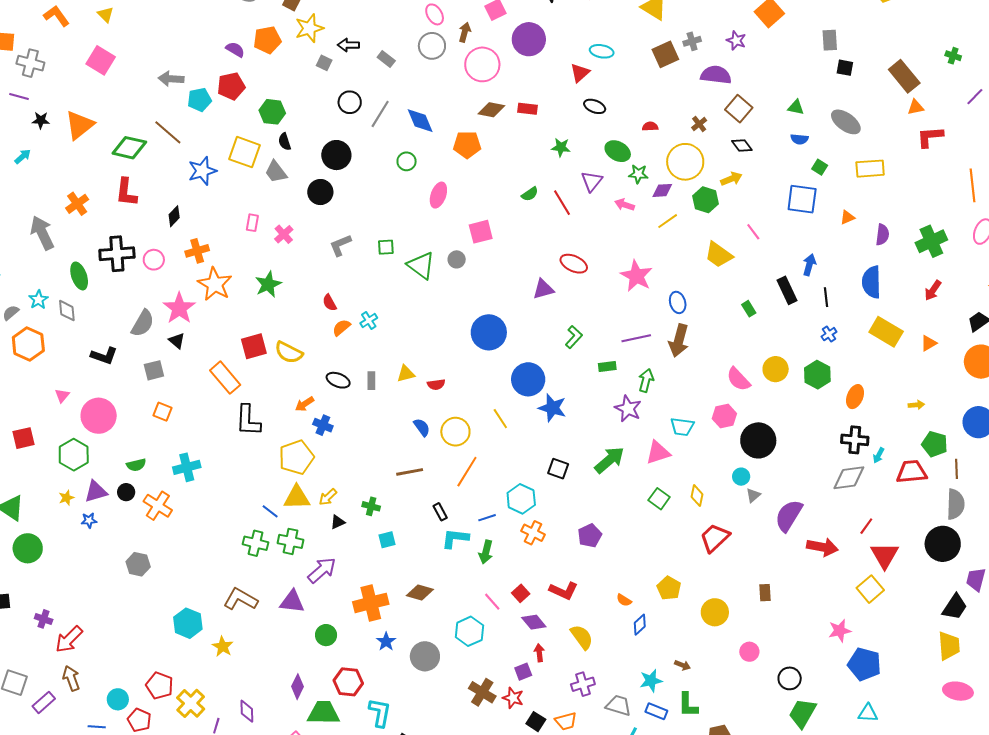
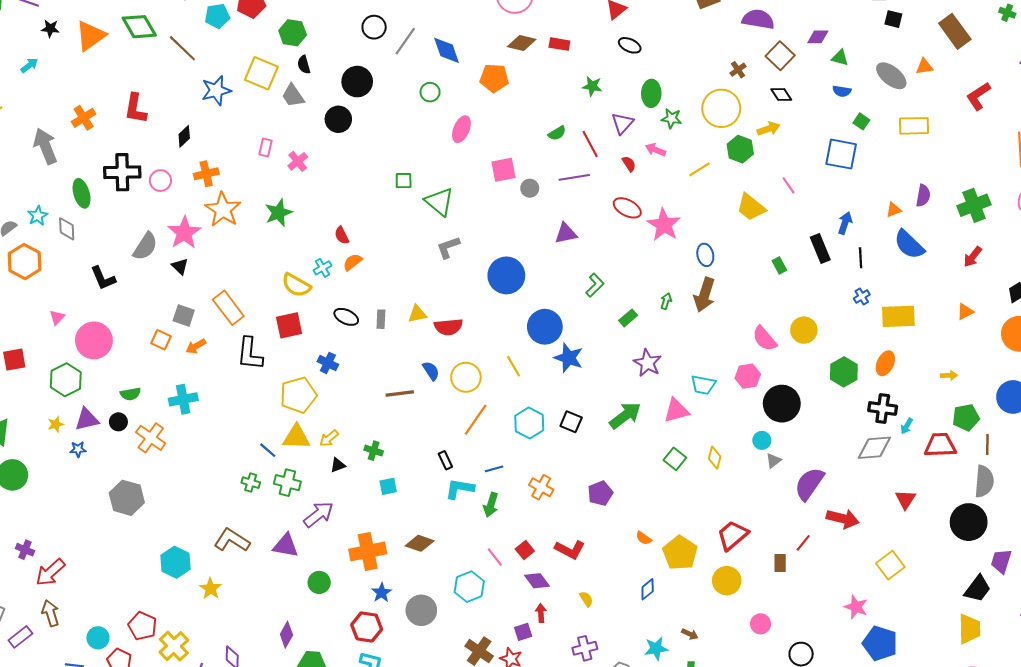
orange triangle: (916, 107) -> (924, 67), moved
red semicircle: (650, 126) -> (629, 164), moved, turned 56
red L-shape: (930, 137) -> (978, 96), turned -32
green diamond: (129, 148) -> (139, 27), moved, turned 44
green ellipse: (618, 151) -> (651, 93), turned 60
purple diamond: (662, 190) -> (818, 37), moved
orange triangle: (847, 217) -> (894, 210), moved
gray L-shape: (340, 245) -> (448, 247), moved
gray circle: (457, 259) -> (530, 188), moved
red ellipse: (574, 264) -> (627, 208), moved
blue semicircle: (872, 282) -> (909, 245), turned -48
cyan cross: (369, 320) -> (323, 268), moved
yellow rectangle: (886, 332) -> (898, 316), moved, turned -36
purple line: (636, 338) -> (574, 177), moved
red square: (254, 346) -> (289, 325), moved
black L-shape: (104, 356) -> (103, 278), turned 44
green rectangle: (607, 367) -> (628, 318), turned -36
gray square: (154, 370) -> (184, 315), moved, turned 30
green hexagon: (817, 375) -> (844, 372), moved
green arrow: (646, 380) -> (666, 301), moved, size x0.7
red semicircle: (436, 384) -> (448, 327), size x1.5
orange arrow: (305, 404) -> (196, 346), moved
green pentagon: (935, 444) -> (966, 417), turned -30
brown line: (410, 472) -> (400, 394), moved
cyan hexagon: (521, 499) -> (529, 423), moved
red line: (866, 526) -> (803, 543), moved
red trapezoid: (715, 538) -> (733, 535), moved
green cross: (256, 543) -> (251, 483), size x0.7
red triangle: (885, 555) -> (906, 499), moved, size x0.7
gray hexagon: (138, 564) -> (127, 498), size x1.4
yellow pentagon: (669, 588) -> (680, 553), size x1.4
orange semicircle: (624, 600) -> (644, 538), moved
pink star: (840, 631) -> (856, 607), turned 30
yellow semicircle: (582, 637) -> (586, 599), size x0.6
red hexagon: (348, 682) -> (367, 627), moved

